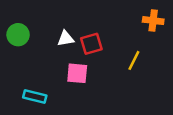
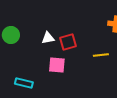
yellow line: (134, 60) -> (101, 55), turned 56

